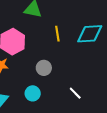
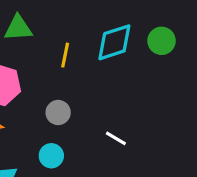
yellow line: (57, 34) -> (65, 55), turned 35

